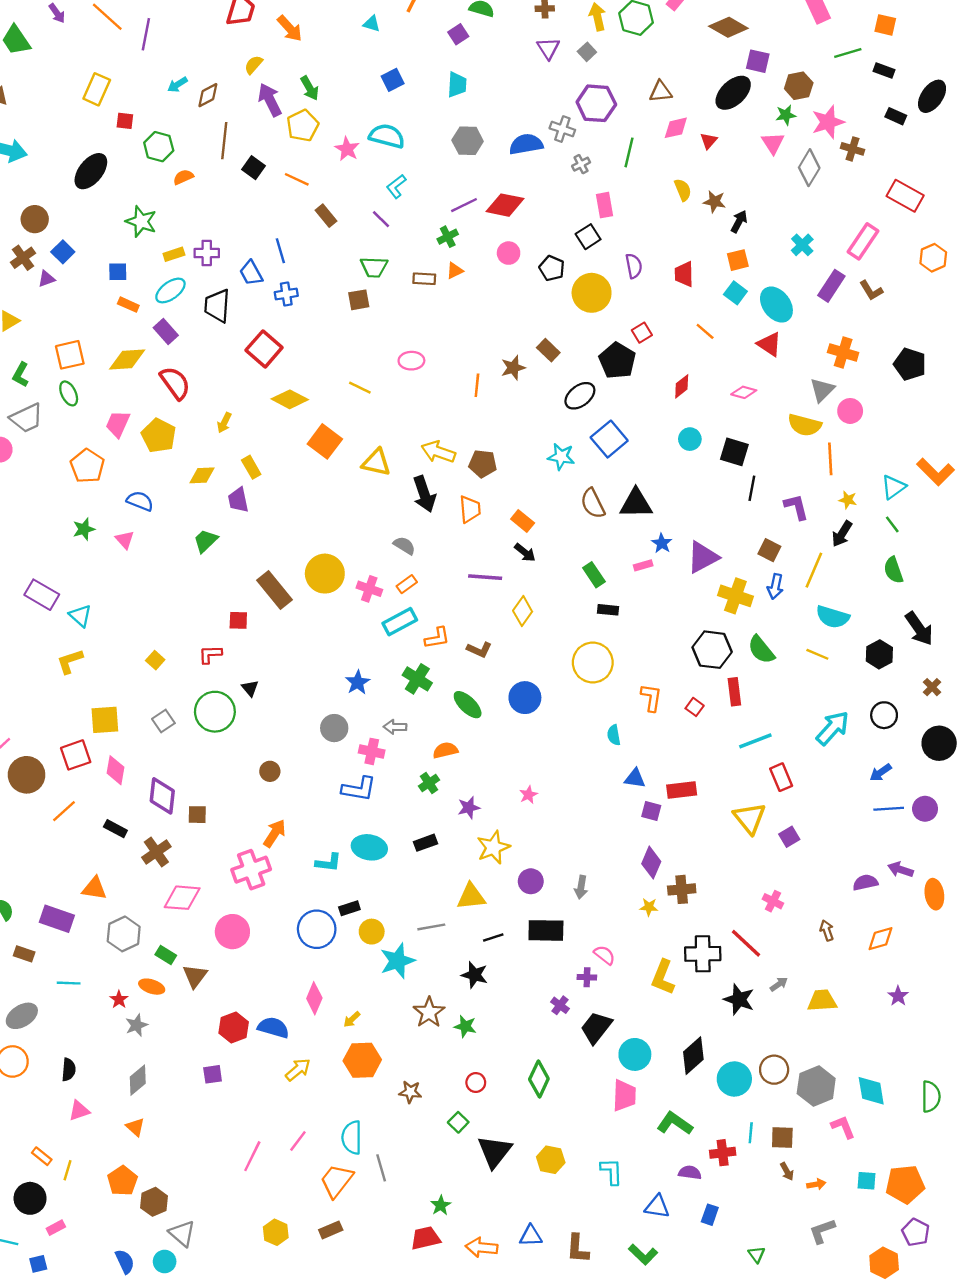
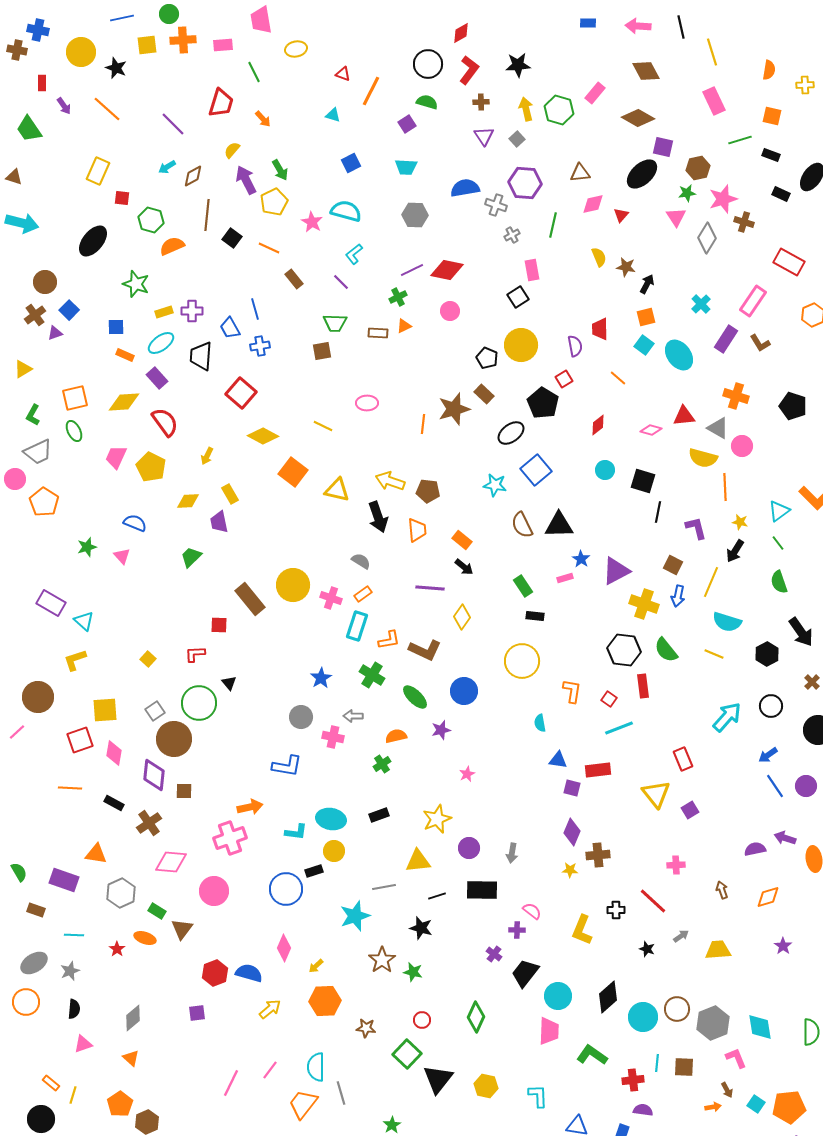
orange arrow: (290, 28) -> (263, 119), size x0.7
purple line: (146, 34) -> (173, 124), moved, turned -56
cyan trapezoid: (457, 85) -> (406, 167), turned 90
blue semicircle: (526, 144) -> (465, 188), moved
orange semicircle: (183, 177) -> (172, 246), size x1.4
purple semicircle: (634, 266) -> (575, 346), moved
black pentagon: (552, 268) -> (487, 358), moved
red triangle: (769, 344) -> (684, 416), moved, turned -40
brown star: (513, 368) -> (454, 409), size x1.5
gray triangle: (822, 390) -> (718, 428), turned -45
orange pentagon: (87, 466) -> (44, 502), moved
cyan rectangle: (400, 622) -> (357, 626), turned -44
brown L-shape: (479, 650) -> (425, 650), size x1.5
cyan line: (755, 741) -> (619, 728), moved
brown circle: (270, 771) -> (174, 739), moved, size x2.0
brown circle: (27, 775) -> (38, 697), moved
blue L-shape: (359, 789) -> (287, 766), moved
purple star: (469, 808) -> (441, 730), moved
blue line: (889, 809) -> (775, 786), turned 60
orange line: (64, 811) -> (70, 788), turned 45
orange arrow: (275, 833) -> (250, 807), turned 45
pink cross: (773, 901) -> (676, 865), turned -30
yellow circle: (372, 932) -> (334, 851), moved
black cross: (703, 954) -> (616, 910), size x0.6
black star: (739, 999) -> (647, 949), size x0.6
gray star: (136, 1025) -> (70, 971), moved
green square: (458, 1122) -> (407, 1054), size x1.6
brown arrow: (787, 1171) -> (727, 1090), moved
purple semicircle: (690, 1173) -> (643, 1110), moved
cyan square: (867, 1181) -> (756, 1104), turned 30

